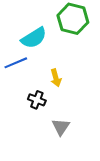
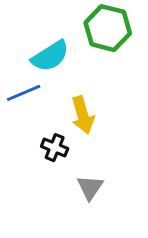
yellow arrow: (56, 78) -> (83, 115), size x1.4

